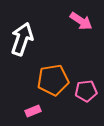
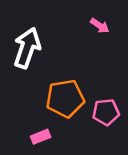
pink arrow: (81, 21) -> (100, 26), size x0.7

